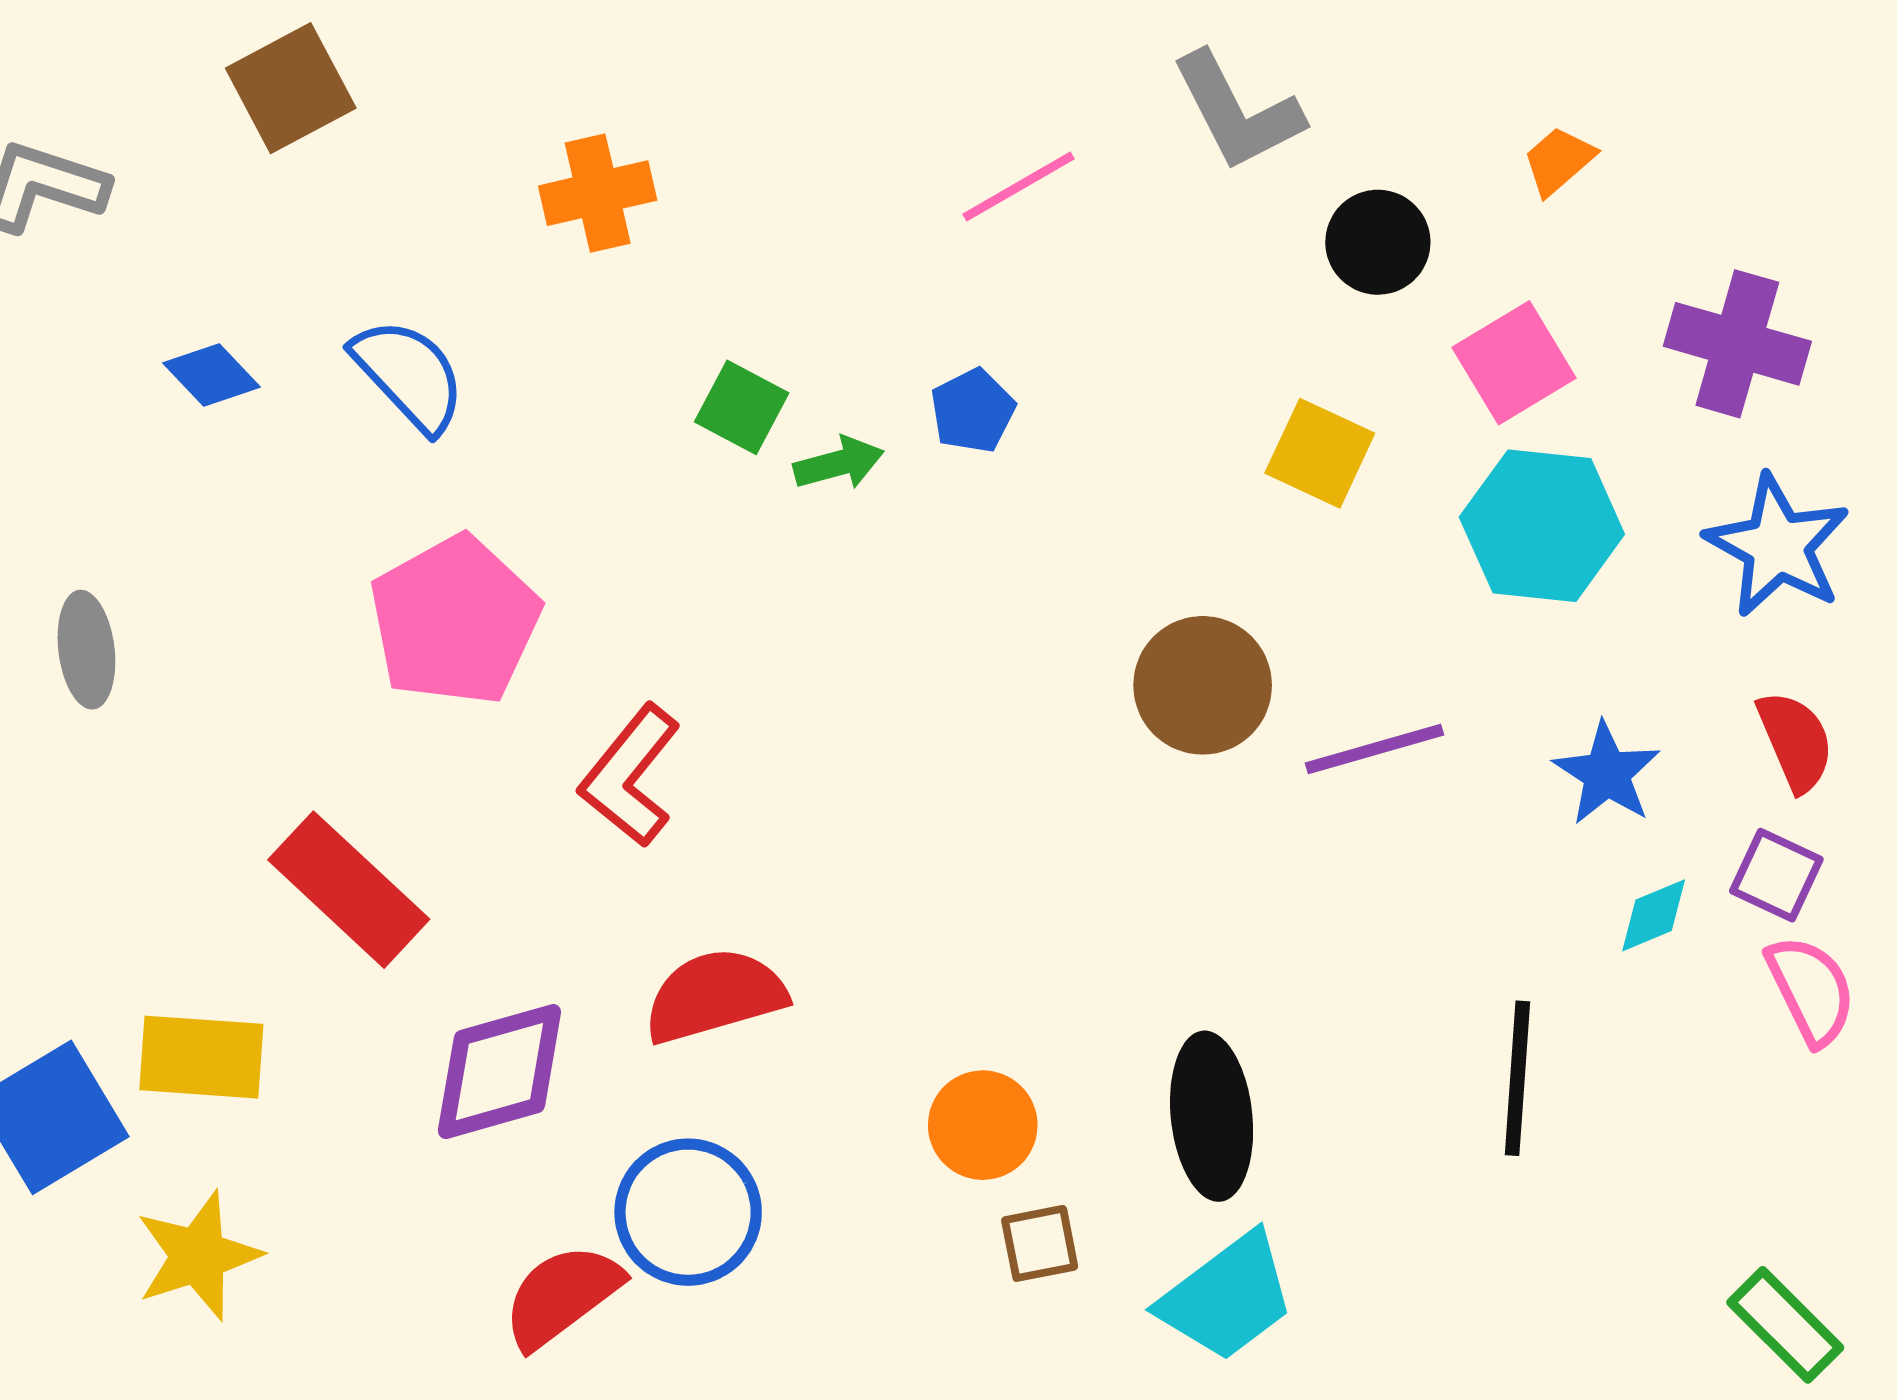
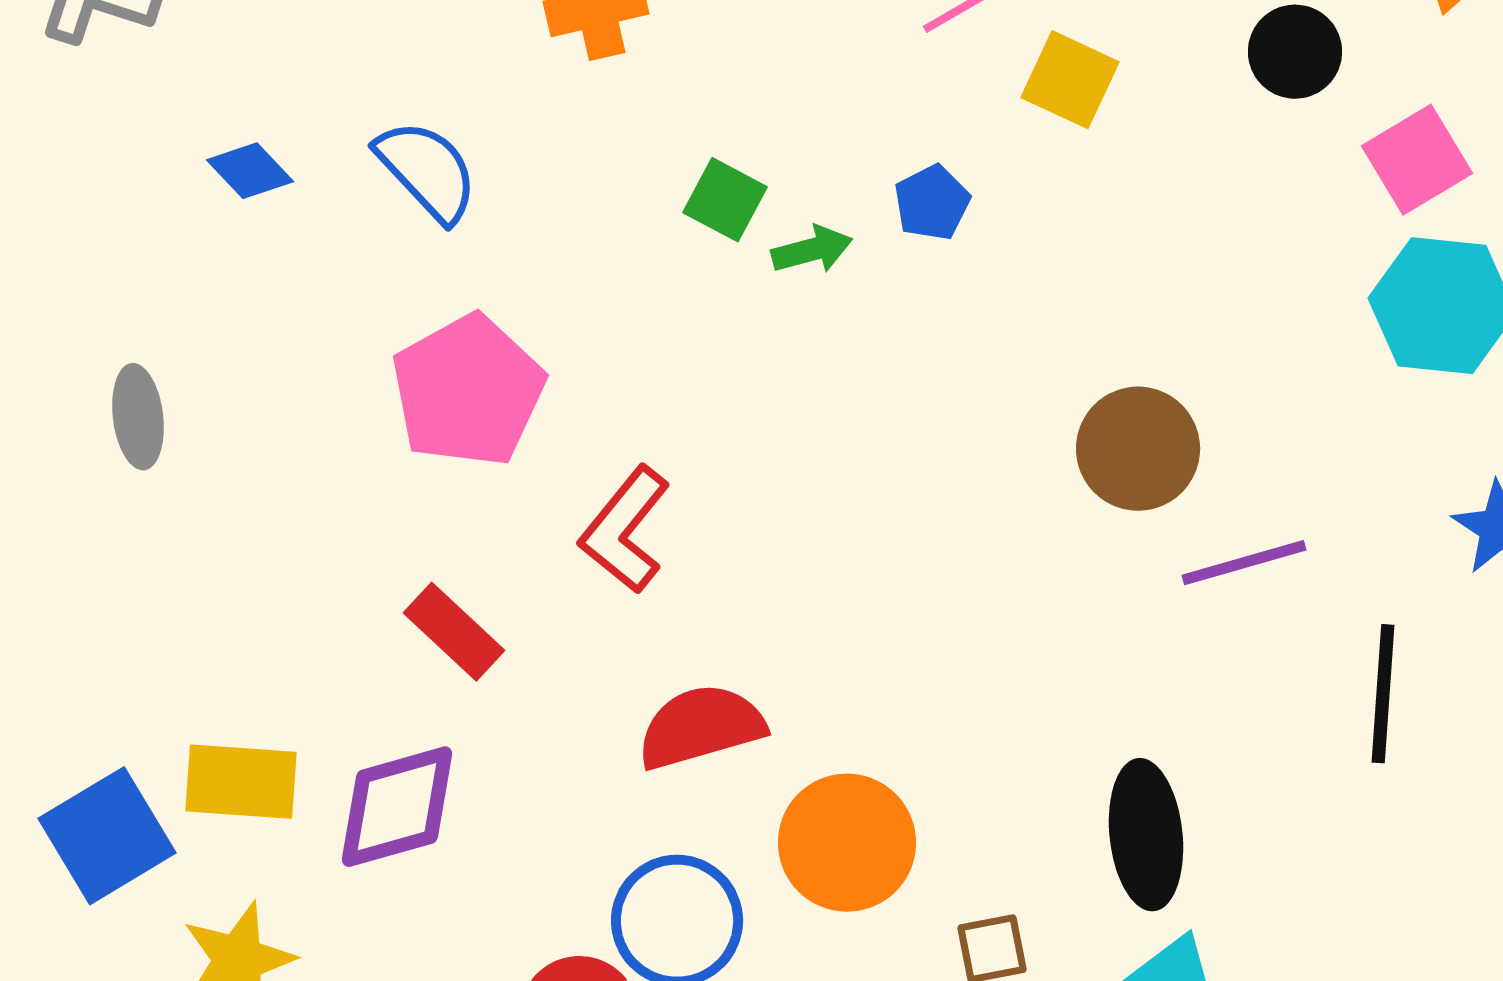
yellow square: (1320, 453) -> (1070, 80), moved
purple line: (1375, 749) -> (1244, 563), moved
red rectangle: (349, 890) -> (454, 632), moved, size x0.7
purple diamond: (499, 1072) -> (397, 807), moved
black line: (1517, 1078) -> (1383, 694), moved
orange circle: (983, 1125) -> (847, 843), moved, size x1.4

